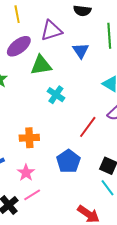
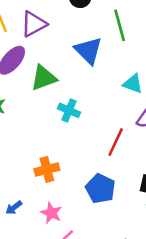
purple triangle: (51, 31) -> (34, 24), moved
blue triangle: (81, 51) -> (88, 51), size x1.4

